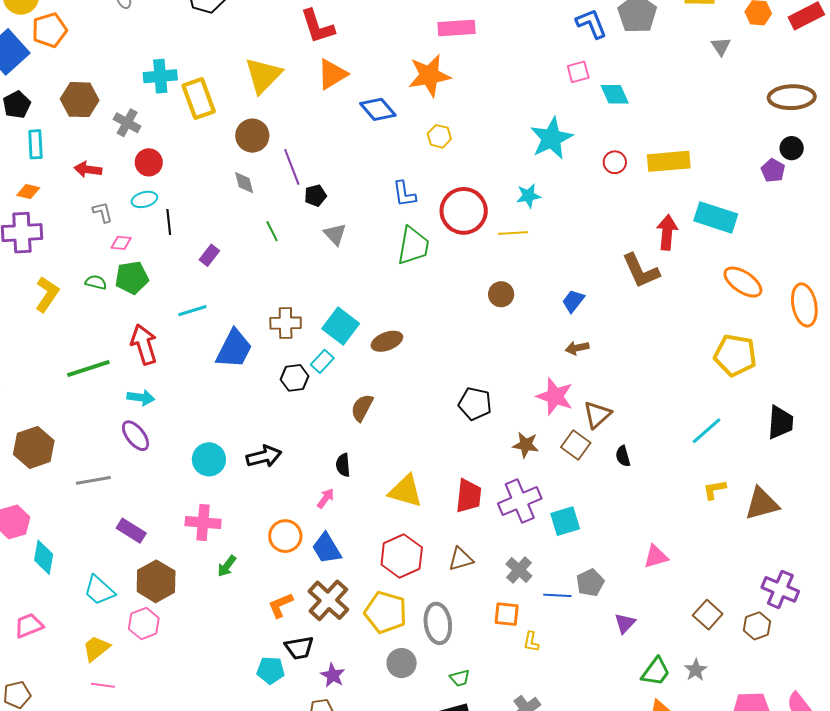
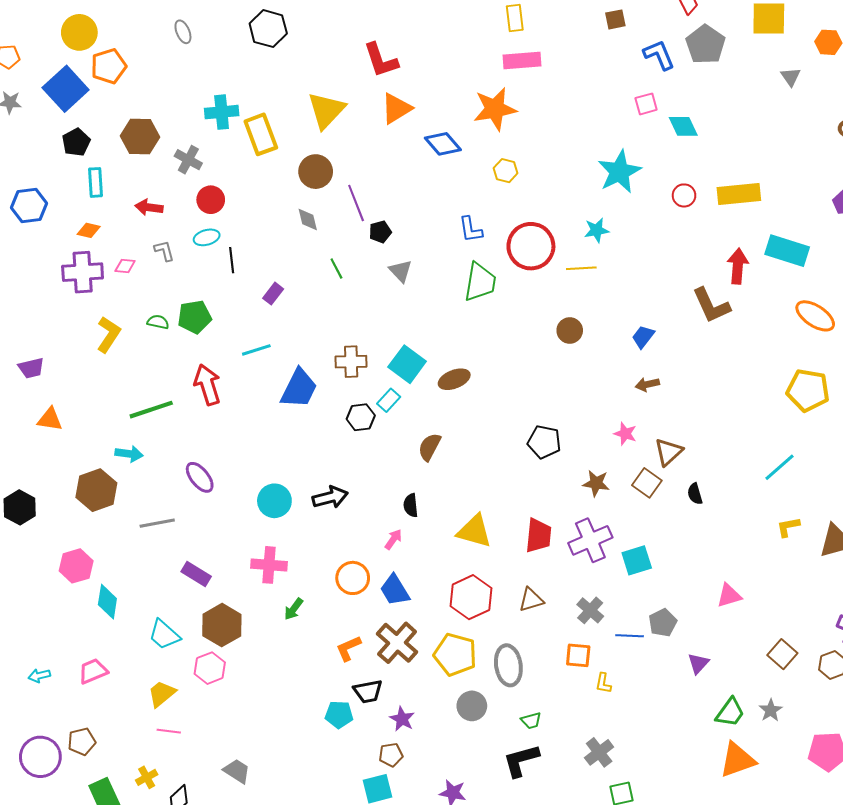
pink diamond: (121, 243) -> (125, 266), moved
pink star: (555, 396) -> (625, 434), size x0.6
cyan arrow: (141, 398) -> (129, 454), moved

